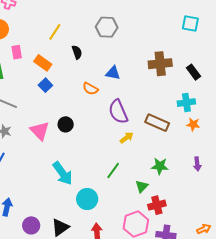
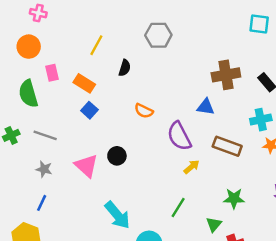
black semicircle: (77, 52) -> (125, 68), turned 40
blue triangle: (113, 73) -> (206, 107), moved

